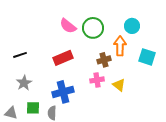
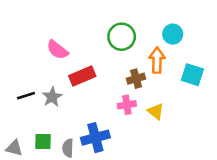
pink semicircle: (68, 26) -> (57, 50), moved
black line: (20, 55) -> (26, 96), moved
gray star: (24, 83) -> (52, 97), moved
blue cross: (63, 92) -> (95, 138), moved

